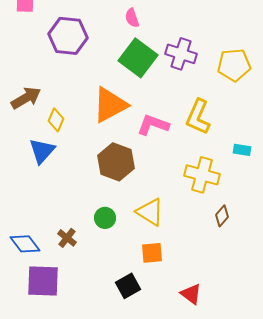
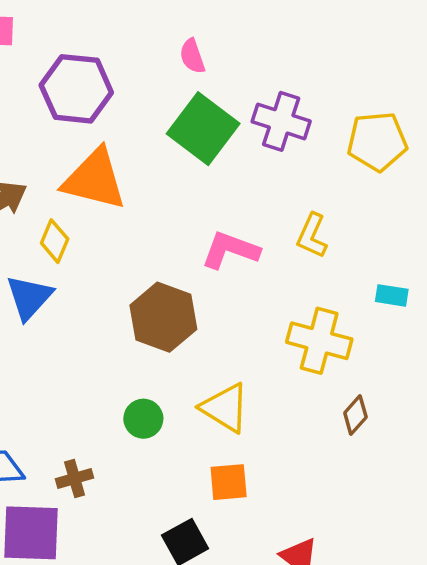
orange triangle: (110, 105) -> (94, 179), moved, turned 42
yellow L-shape: (198, 117) -> (312, 236), size x0.7
brown cross: (67, 238) -> (75, 478), moved, turned 36

